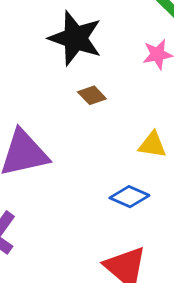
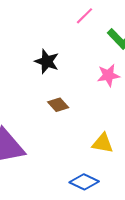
black star: (75, 38) -> (47, 61), size x0.6

